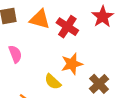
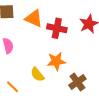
red cross: (67, 27) -> (57, 28), turned -30

